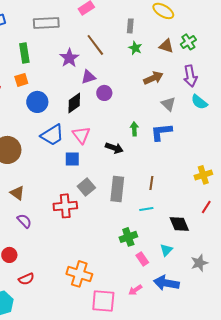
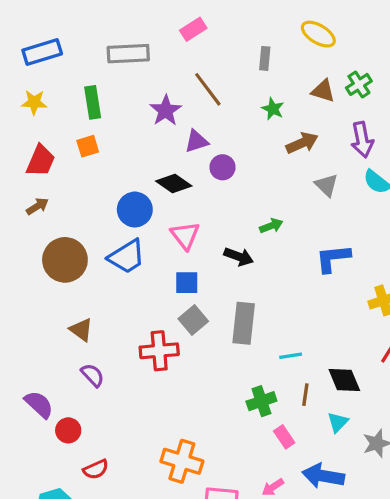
green star: (135, 48) -> (273, 109), moved
blue circle: (37, 102) -> (135, 210), moved
black diamond: (74, 103) -> (174, 184), turned 70
green arrow: (134, 129) -> (271, 226), turned 72
blue L-shape: (161, 132) -> (333, 258), moved
blue trapezoid: (52, 135) -> (127, 257), moved
blue square: (72, 159) -> (187, 283), moved
brown line: (151, 183) -> (305, 395), moved
cyan triangle: (166, 250) -> (338, 422), moved

